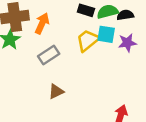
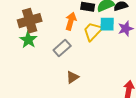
orange arrow: (42, 23) -> (71, 21), moved

